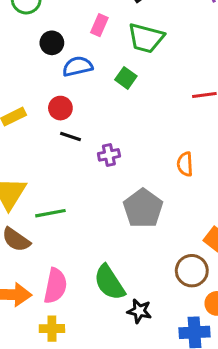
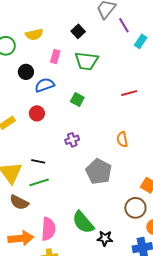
green square: (126, 78) -> (77, 99), moved
black line: (70, 136) -> (38, 161), moved

